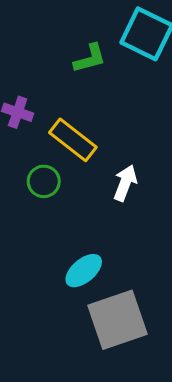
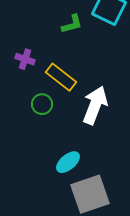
white arrow: (125, 183) -> (95, 105), size x1.6

